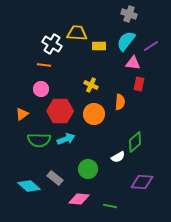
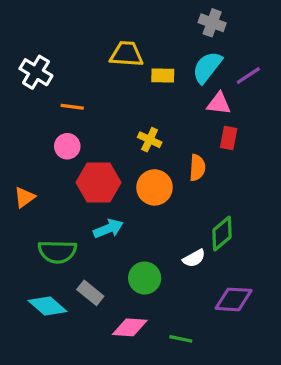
white cross: (52, 44) -> (36, 72), moved
orange triangle: (22, 114) -> (24, 197), moved
green semicircle: (39, 140) -> (57, 252), moved

